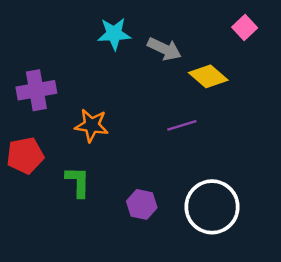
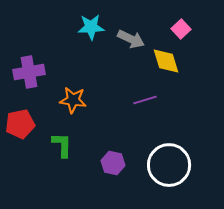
pink square: (245, 28) -> (181, 29), moved
yellow diamond: (208, 76) -> (166, 61), turned 32

